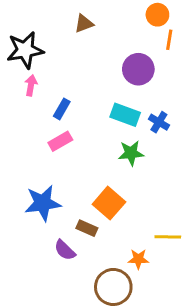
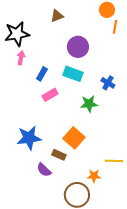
purple circle: (138, 69) -> (78, 47), moved
cyan rectangle: (125, 115) -> (73, 74), moved
pink rectangle: (60, 141) -> (50, 95), moved

